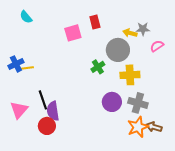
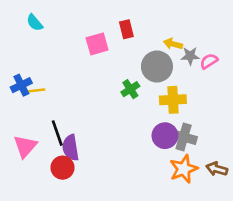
gray star: (143, 29) -> (190, 56), moved
purple circle: (112, 102) -> (165, 136), moved
brown arrow: (154, 127) -> (217, 169), moved

